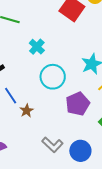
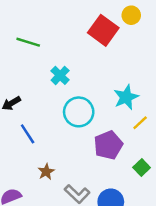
brown star: (27, 111) -> (46, 172), moved

